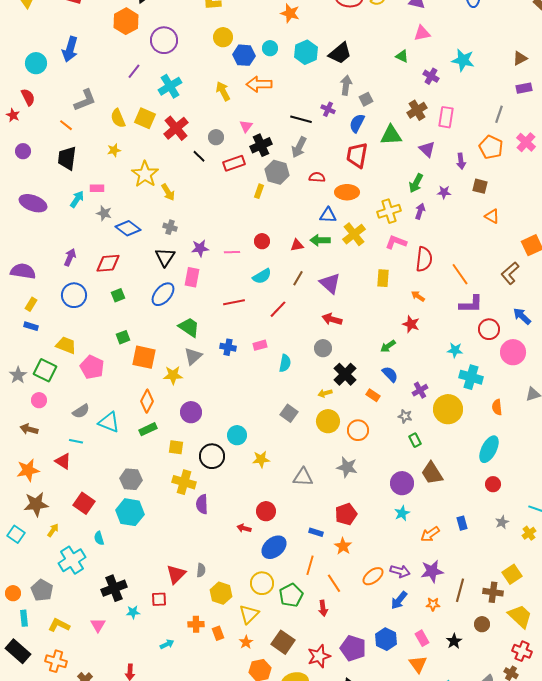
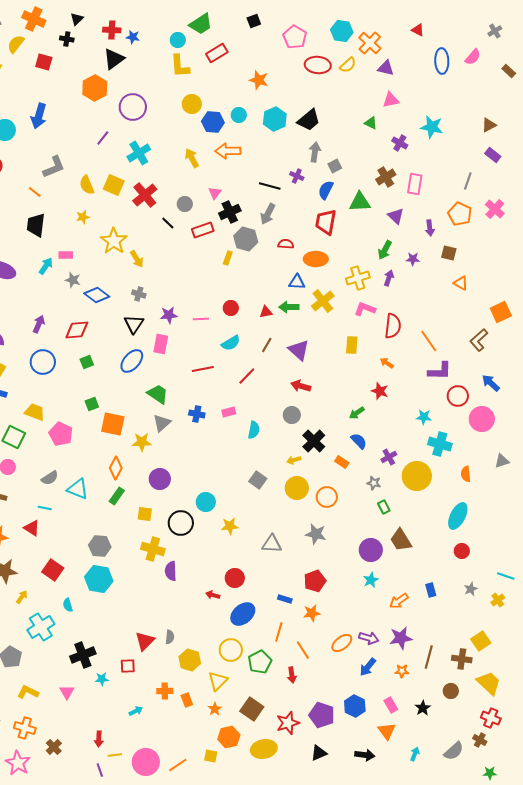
purple rectangle: (524, 88) -> (493, 155), turned 49
green rectangle: (148, 429) -> (117, 496), turned -30
orange star: (343, 546) -> (312, 613), turned 30

